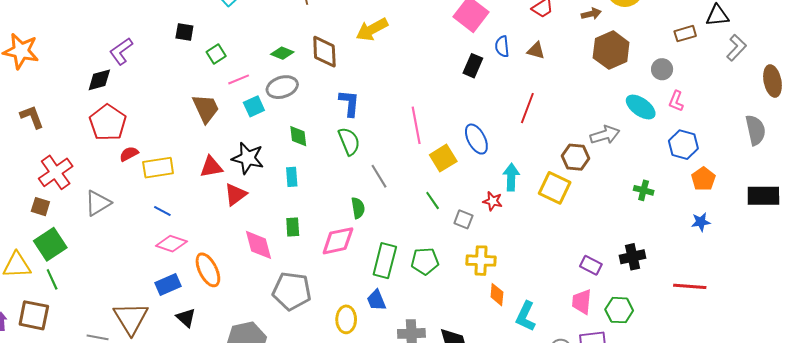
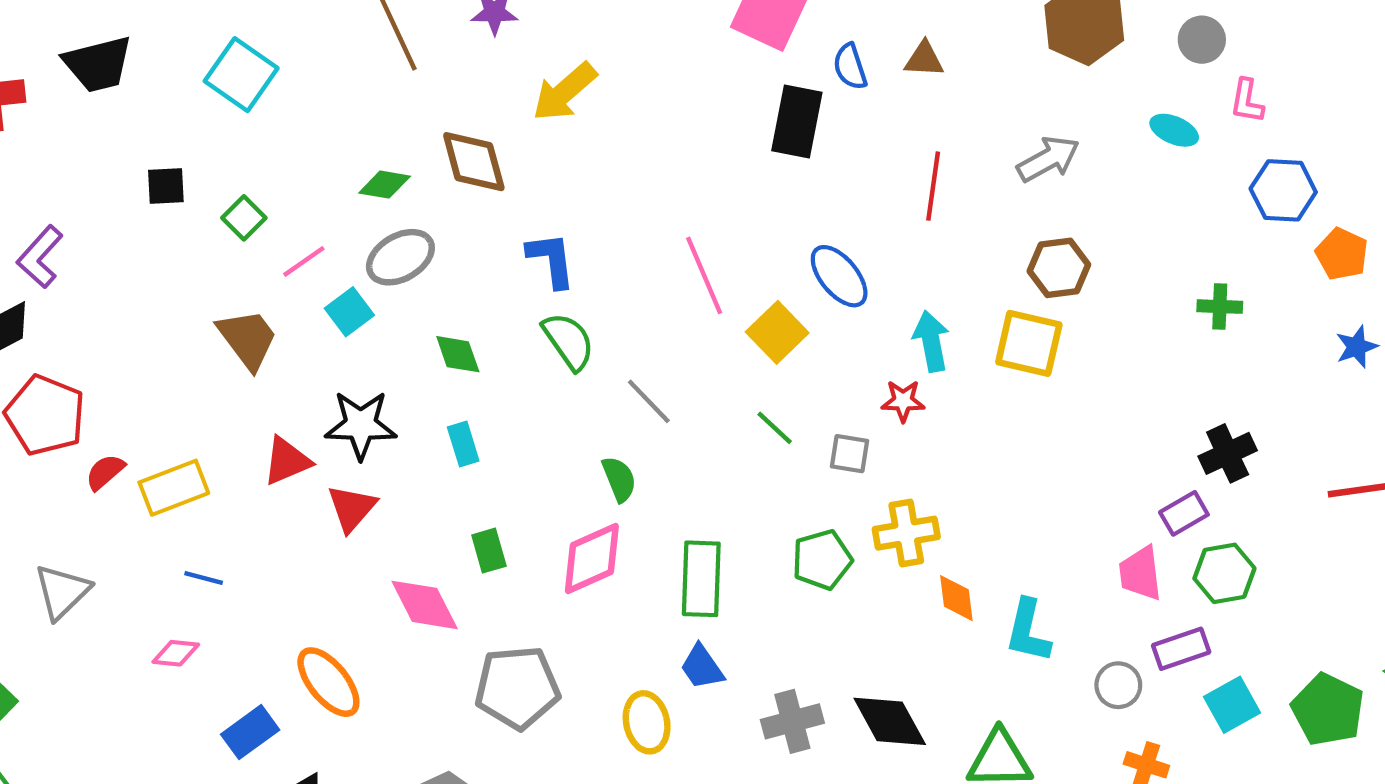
black rectangle: (473, 66) -> (797, 121), size x1.4
cyan ellipse: (641, 107) -> (1174, 130), size x0.7
gray arrow: (605, 135) -> (1048, 159), moved
pink diamond: (171, 244) -> (176, 653), moved, size x0.7
green pentagon: (425, 261) -> (822, 560), moved
purple rectangle: (591, 265) -> (1184, 513), moved, turned -45

